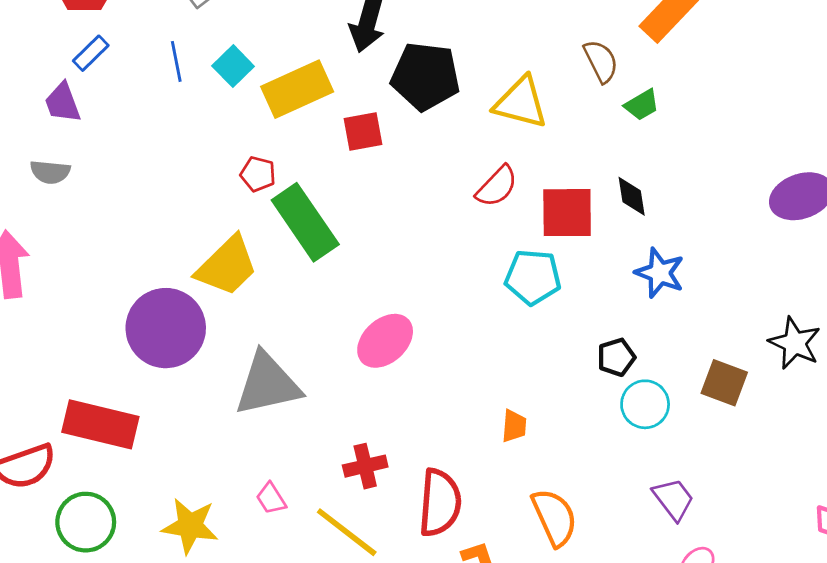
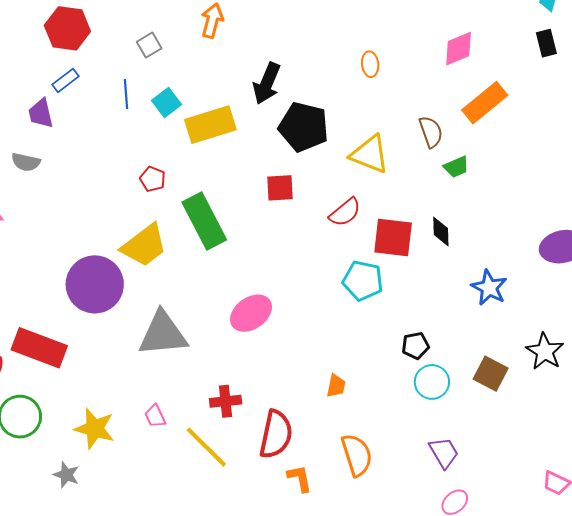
red square: (363, 131) -> (280, 188), moved
red pentagon: (258, 174) -> (153, 179), moved
blue star: (660, 273) -> (489, 288), moved

